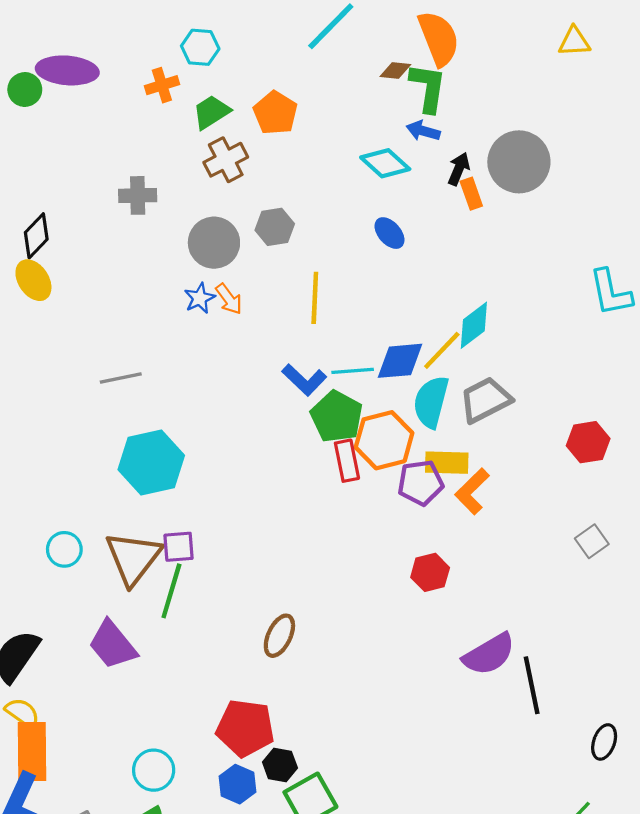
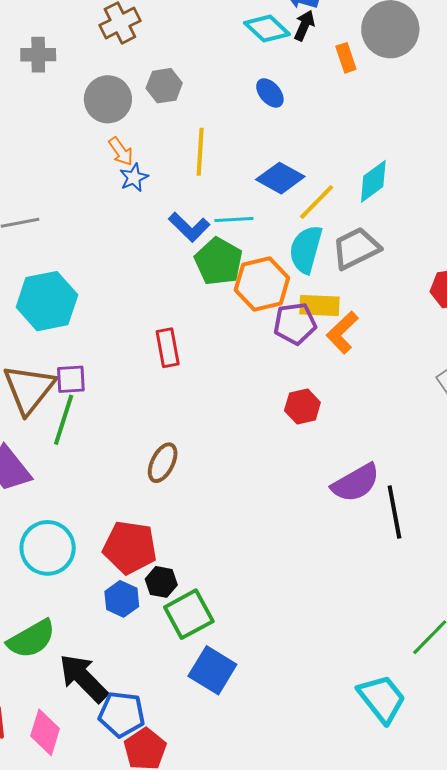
black arrow: (459, 169) -> (304, 25), moved
blue star: (200, 298) -> (134, 178), moved
cyan diamond: (474, 325) -> (373, 181), moved
blue diamond: (400, 361) -> (280, 178), moved, turned 33
red rectangle: (347, 461) -> (168, 348), moved
cyan circle: (154, 770) -> (48, 548), moved, size x1.4

